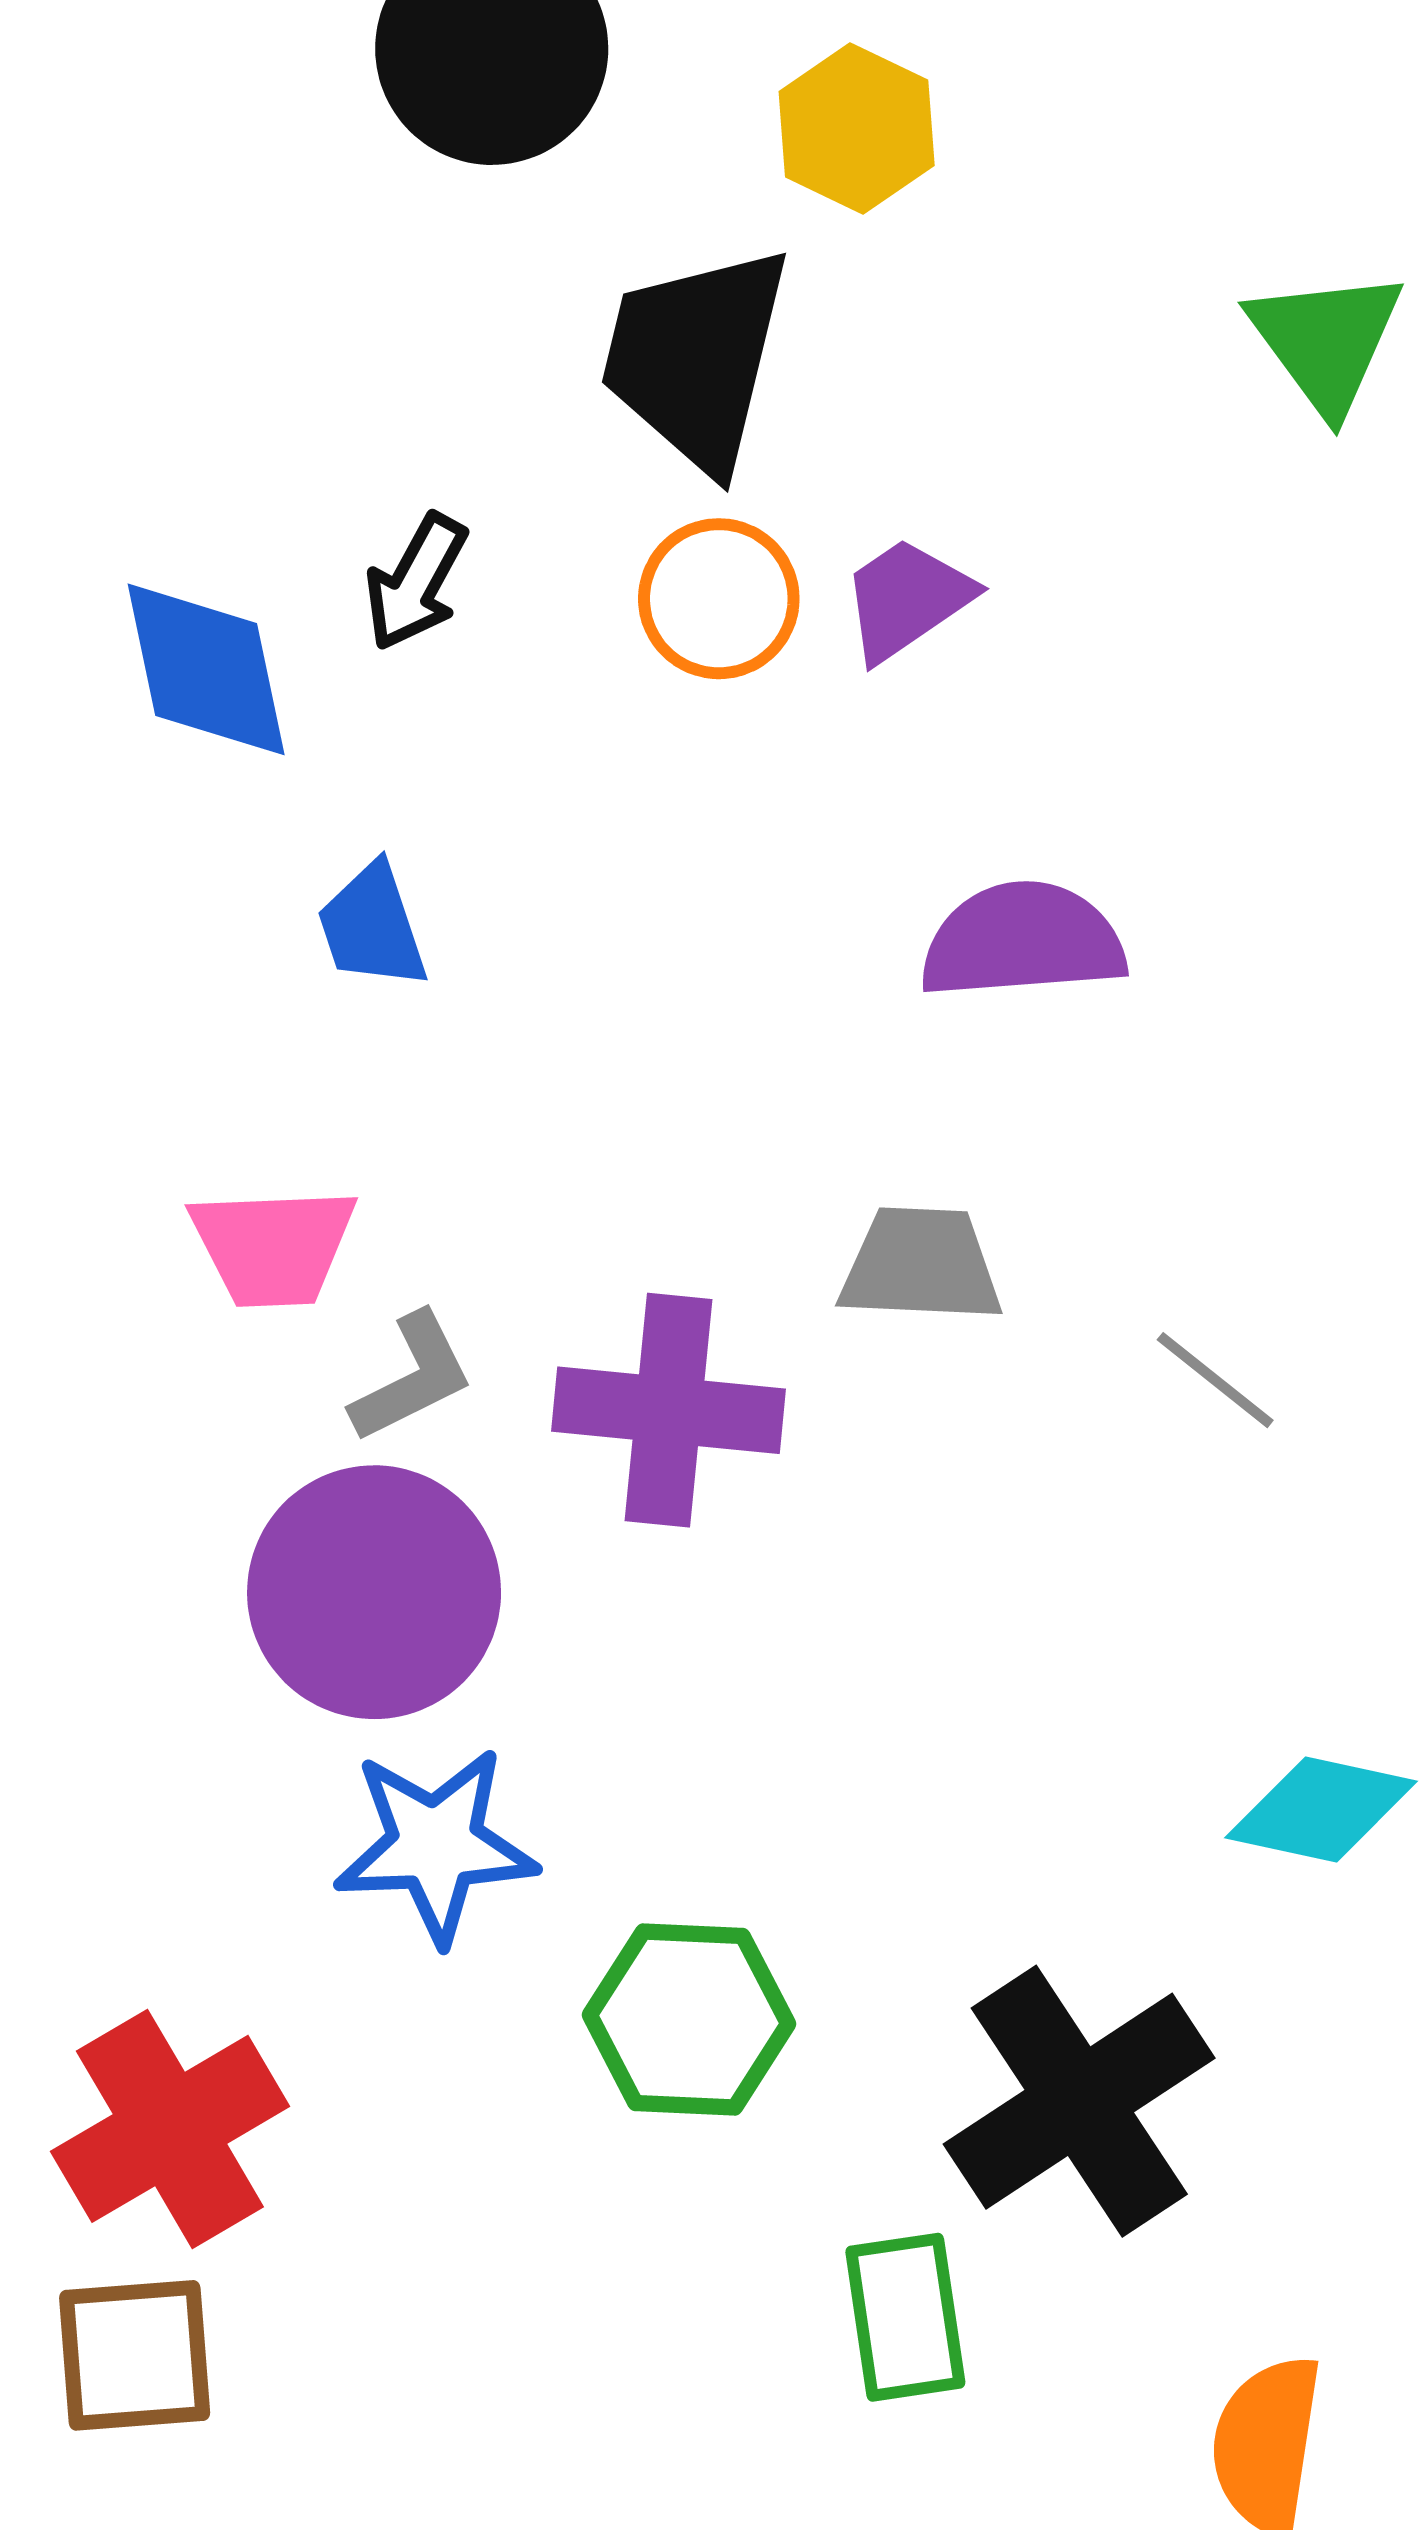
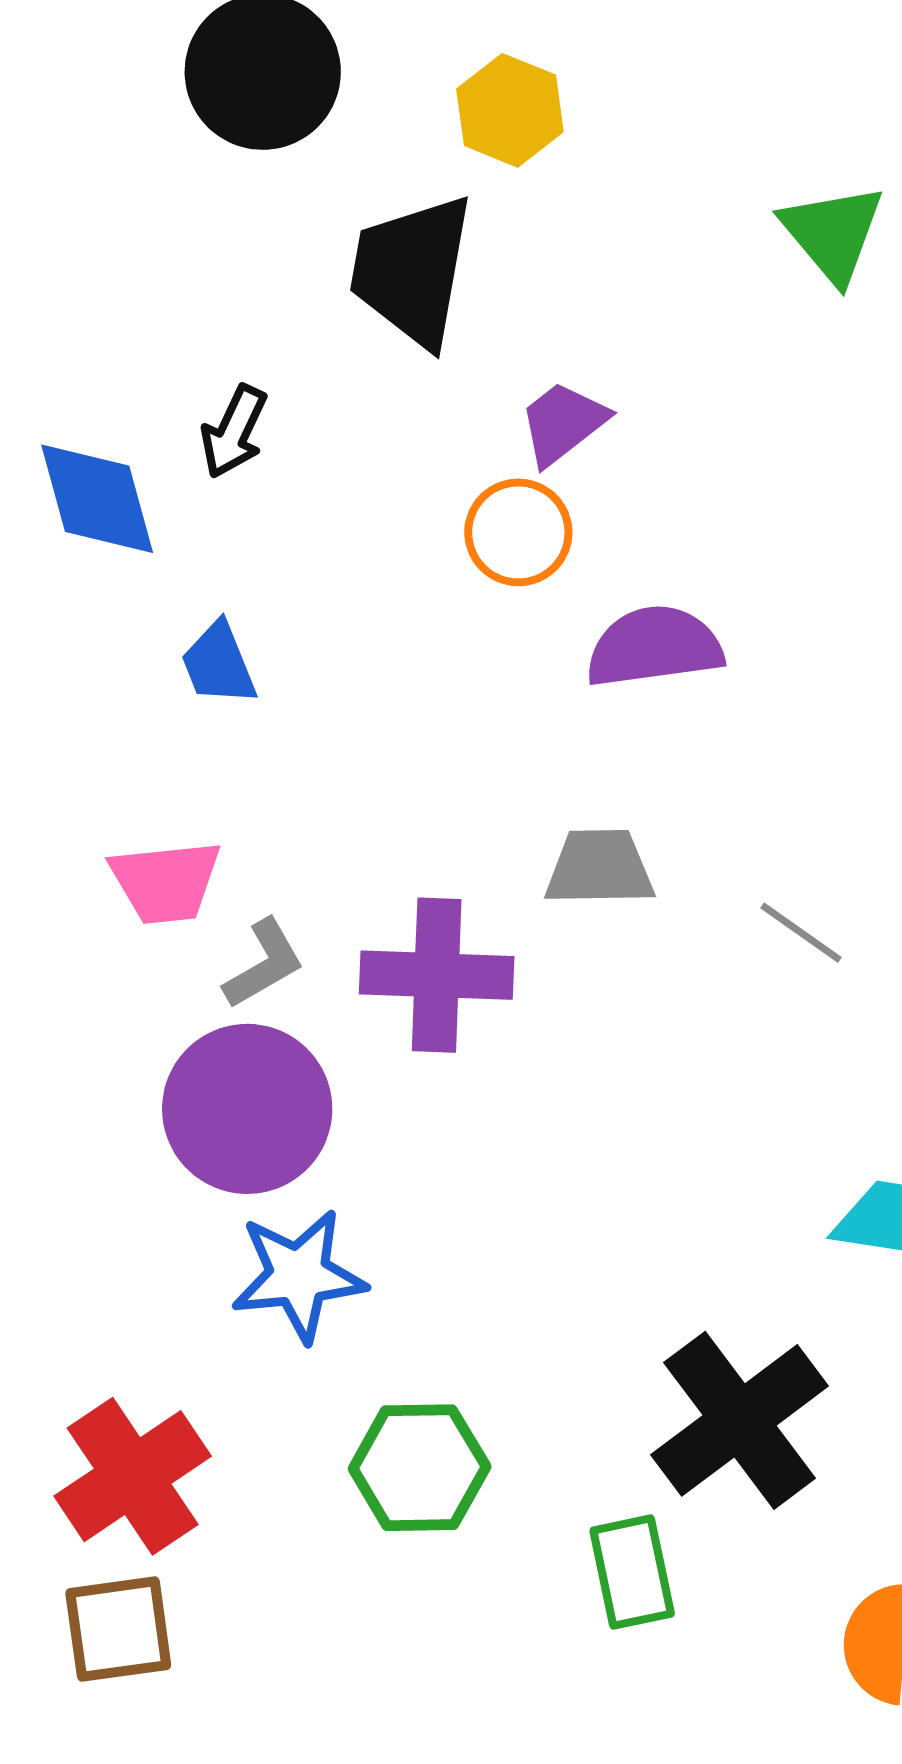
orange circle: (719, 599) -> (518, 532), moved
green hexagon: (689, 2019) -> (420, 1468), moved

